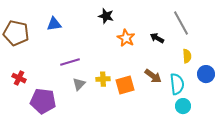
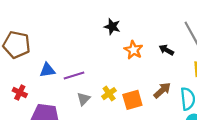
blue triangle: (54, 24) -> (47, 70), moved
brown arrow: (153, 76) -> (162, 90), turned -78
yellow cross: (103, 79) -> (109, 94), turned -32

